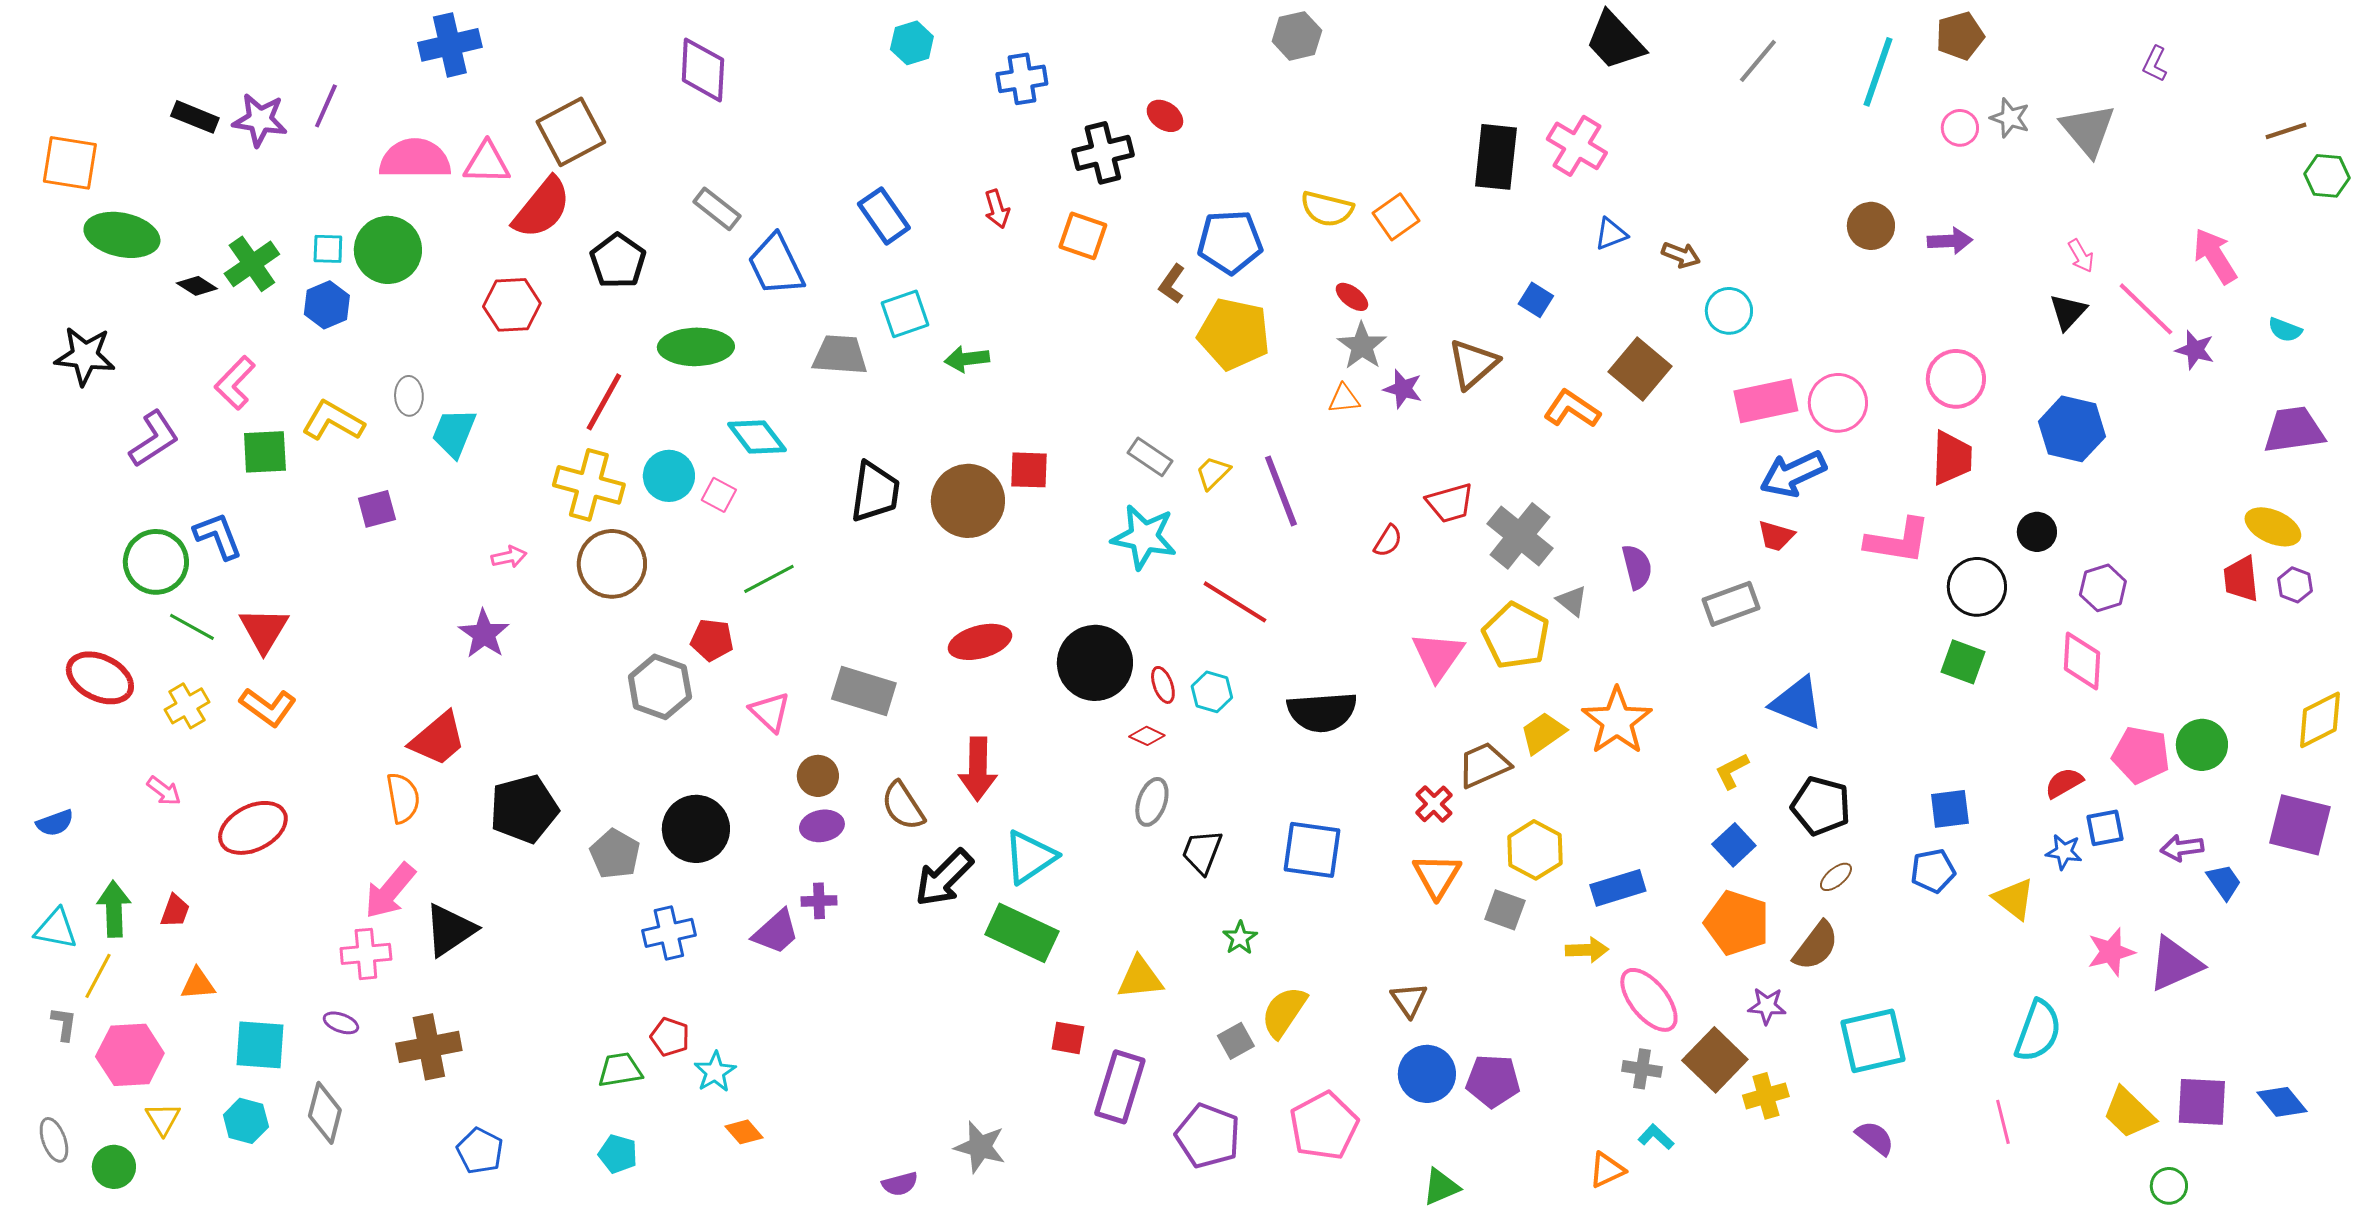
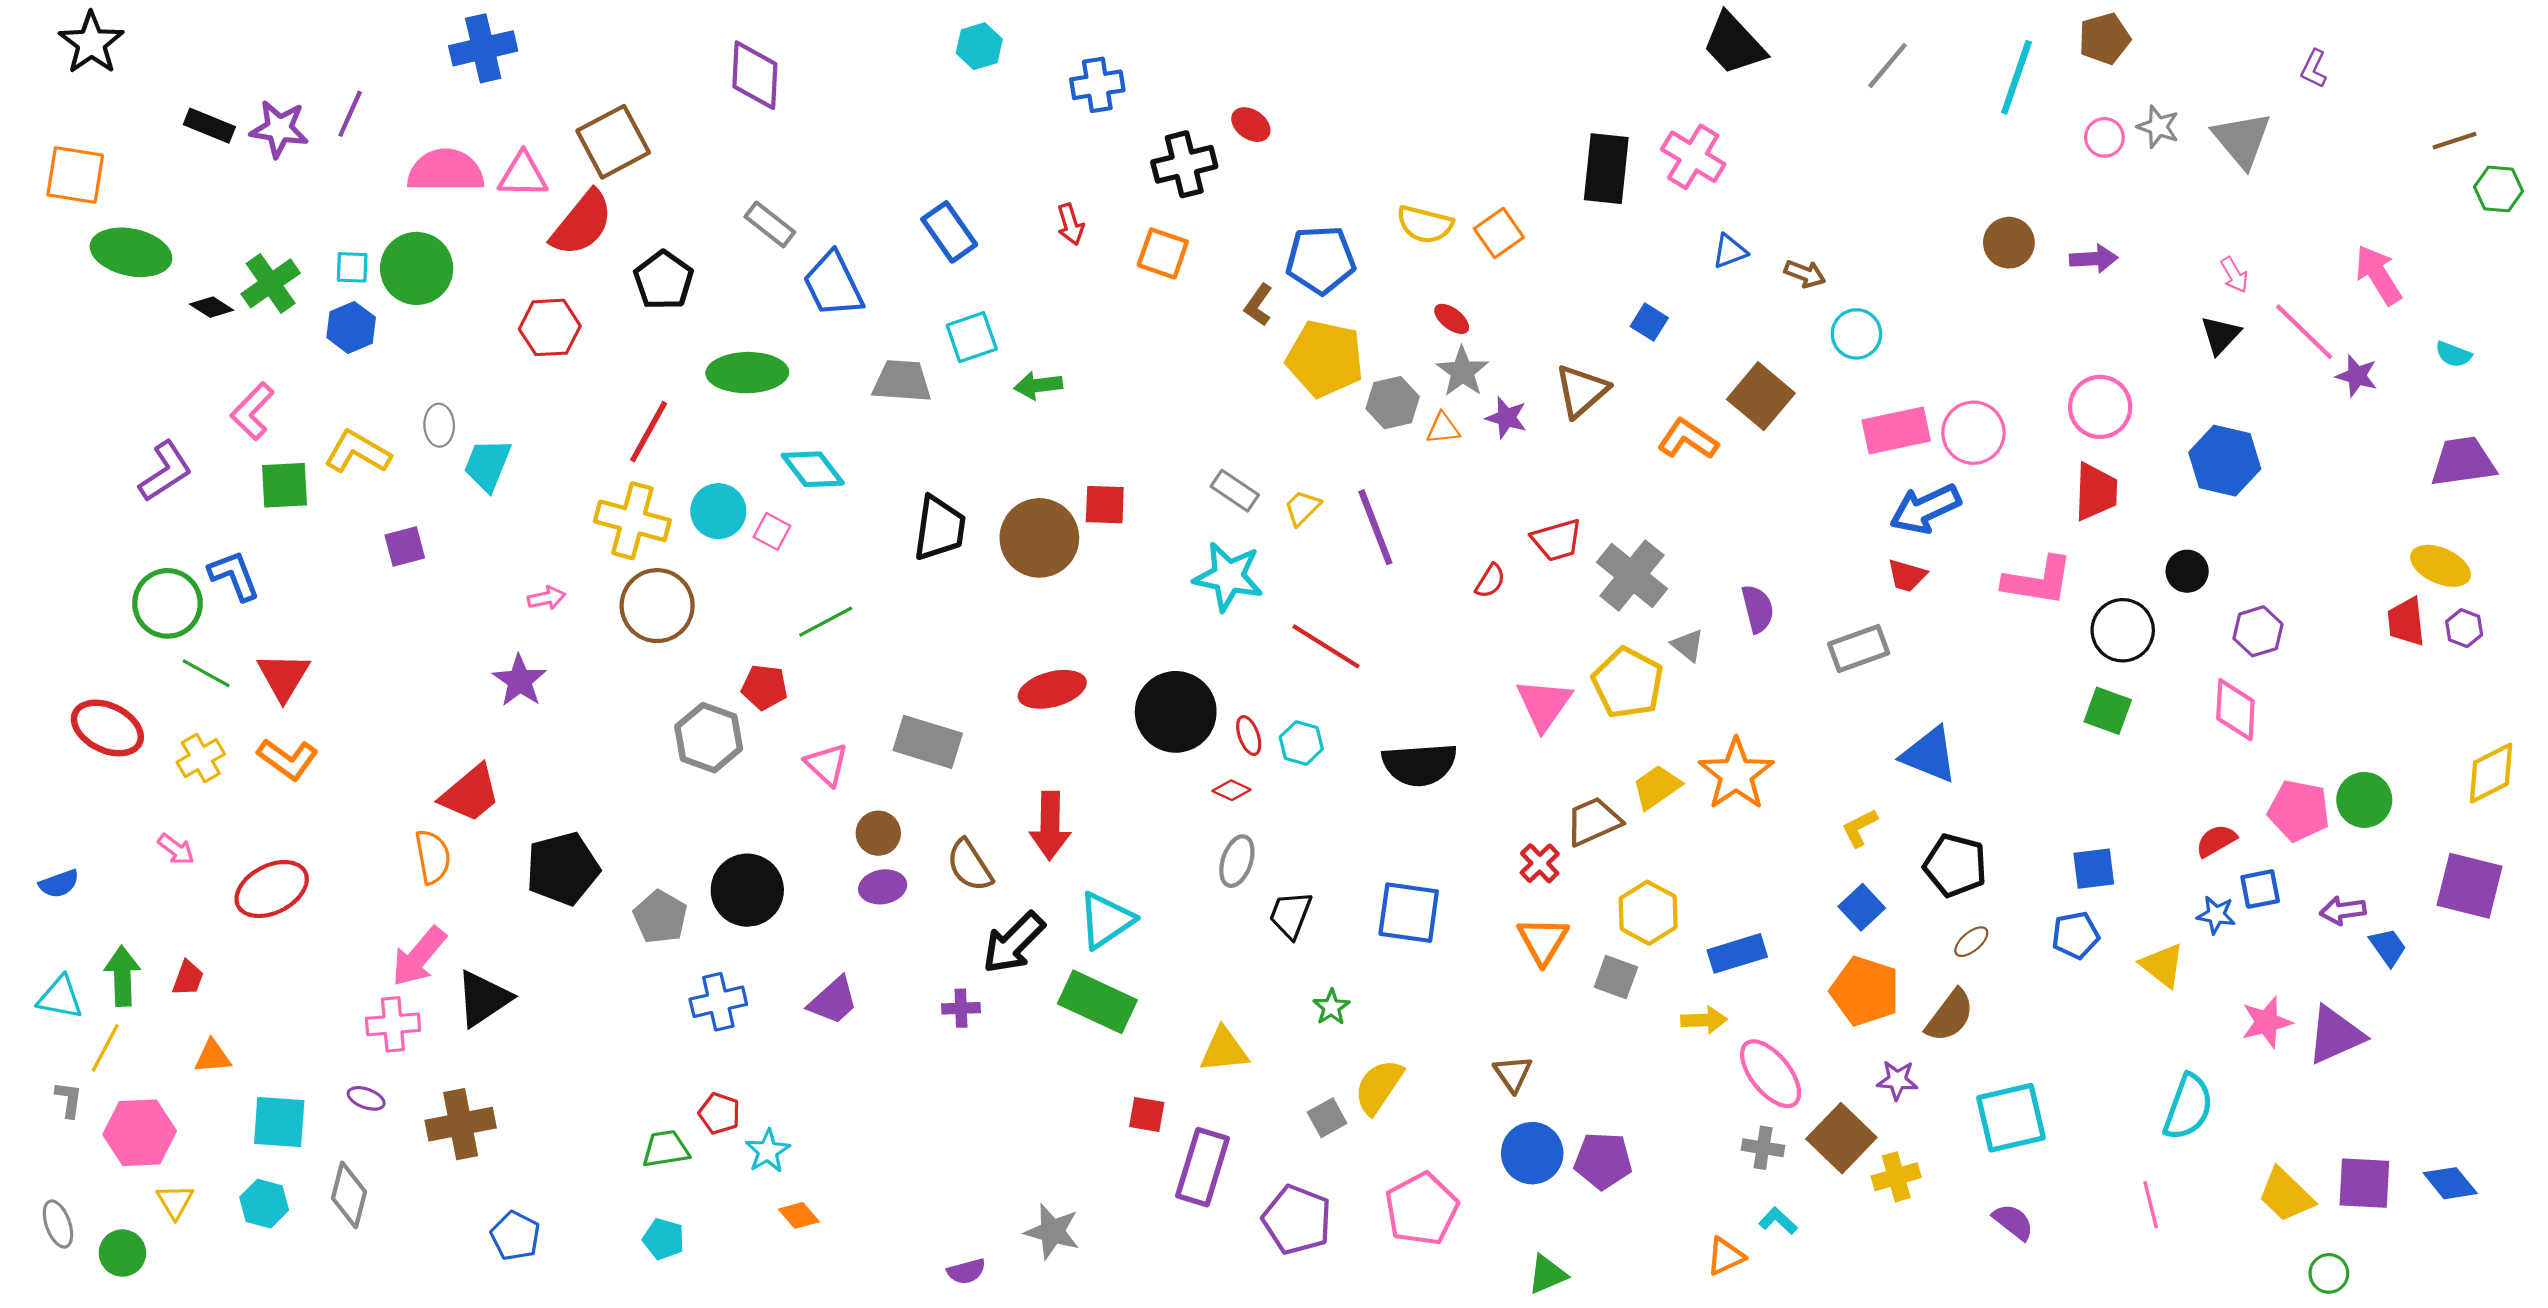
gray hexagon: (1297, 36) -> (1393, 403), moved
black star: (85, 356) -> (91, 43), moved, turned 30
purple cross: (819, 901) -> (961, 1008), moved

